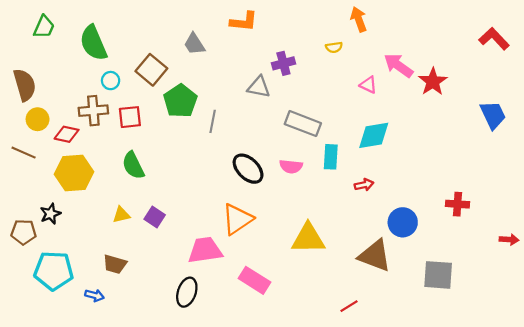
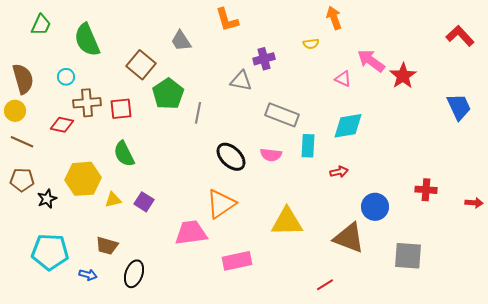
orange L-shape: (244, 21) -> (227, 20), turned 68
cyan circle: (111, 81) -> (66, 77), moved
yellow circle: (38, 119) -> (15, 111), moved
yellow hexagon: (74, 173) -> (83, 179), moved
brown pentagon: (24, 232) -> (22, 180), moved
red arrow: (509, 240) -> (474, 203), moved
pink rectangle: (254, 280) -> (237, 261), turned -44
black ellipse: (187, 292) -> (134, 274), moved

